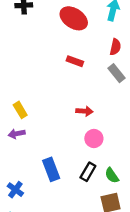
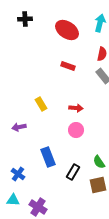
yellow rectangle: (20, 110) -> (41, 104), moved
pink circle: (94, 138) -> (76, 130), moved
black rectangle: (88, 172) -> (73, 172), moved

